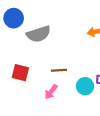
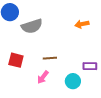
cyan circle: (85, 86) -> (73, 81), moved

